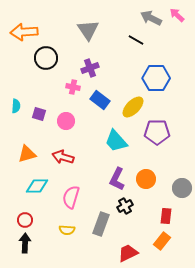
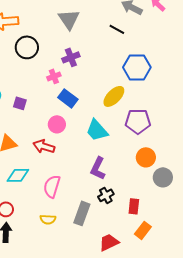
pink cross: (73, 87) -> (54, 76), turned -32
blue rectangle: (100, 100) -> (68, 98), moved
pink circle: (66, 121) -> (57, 124), moved
orange circle: (146, 179) -> (146, 157), moved
red rectangle: (166, 216) -> (134, 206), moved

